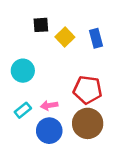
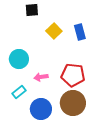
black square: (41, 25) -> (32, 10), moved
pink arrow: (49, 105) -> (41, 77), moved

